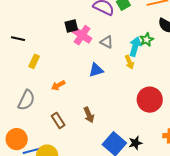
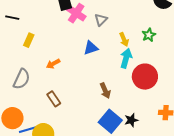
green star: (147, 40) -> (149, 35), moved
gray triangle: (107, 42) -> (101, 20), turned 48
cyan arrow: (135, 47) -> (126, 58), moved
brown arrow: (89, 115) -> (105, 91), moved

